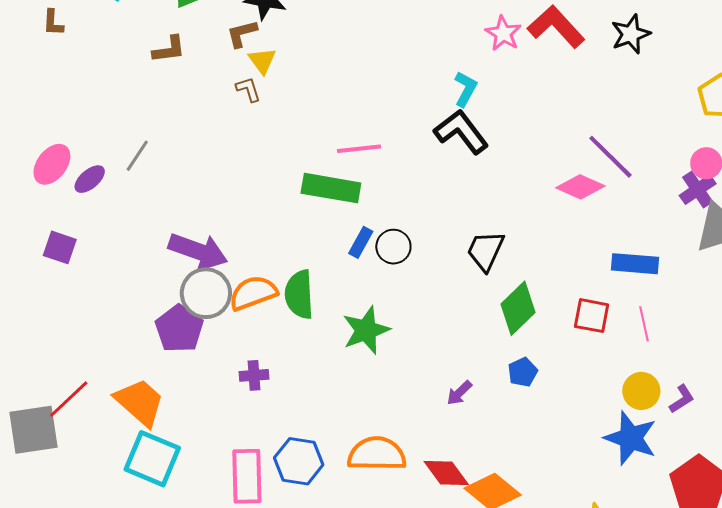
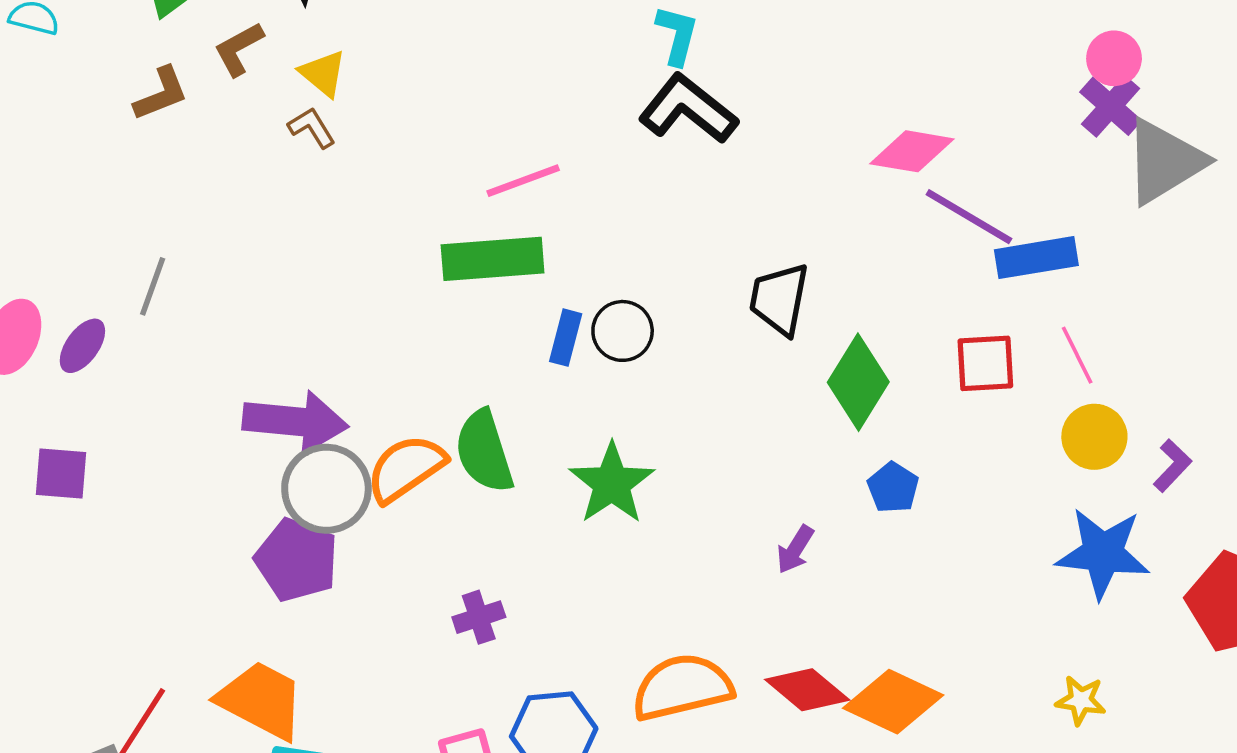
brown L-shape: (242, 33) -> (239, 49), moved
purple line: (610, 157) -> (969, 217), moved
purple cross: (254, 375) -> (479, 617), moved
yellow circle: (641, 391) -> (1094, 437), moved

